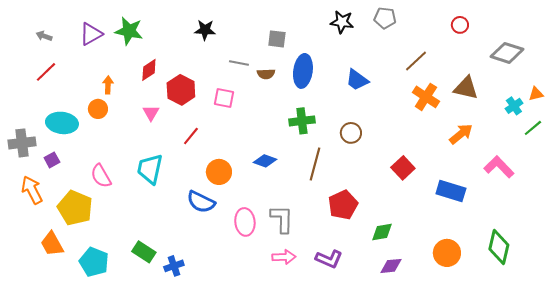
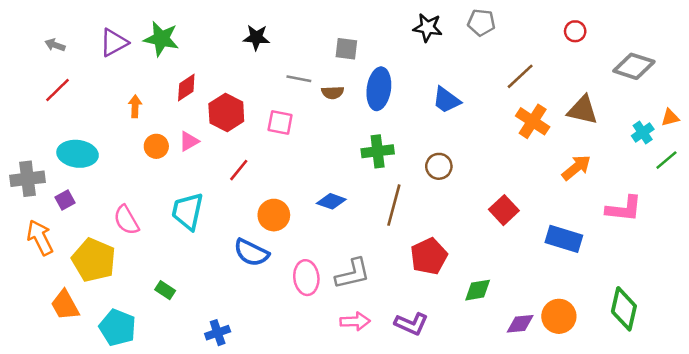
orange circle: (98, 109) -> (156, 146), moved
pink triangle: (151, 113) -> (189, 141), turned 30
pink L-shape: (499, 167) -> (624, 209), turned 140
gray L-shape: (282, 219) -> (353, 274), turned 76
green rectangle: (144, 252) -> (165, 290), moved, size x0.7
purple diamond: (391, 266) -> (520, 324), moved

